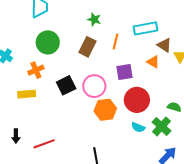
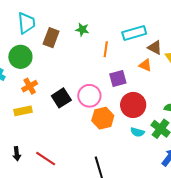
green circle: (48, 42) -> (20, 57), moved
brown rectangle: (88, 47) -> (51, 38), moved
red line: (44, 144) -> (46, 159), turned 60

